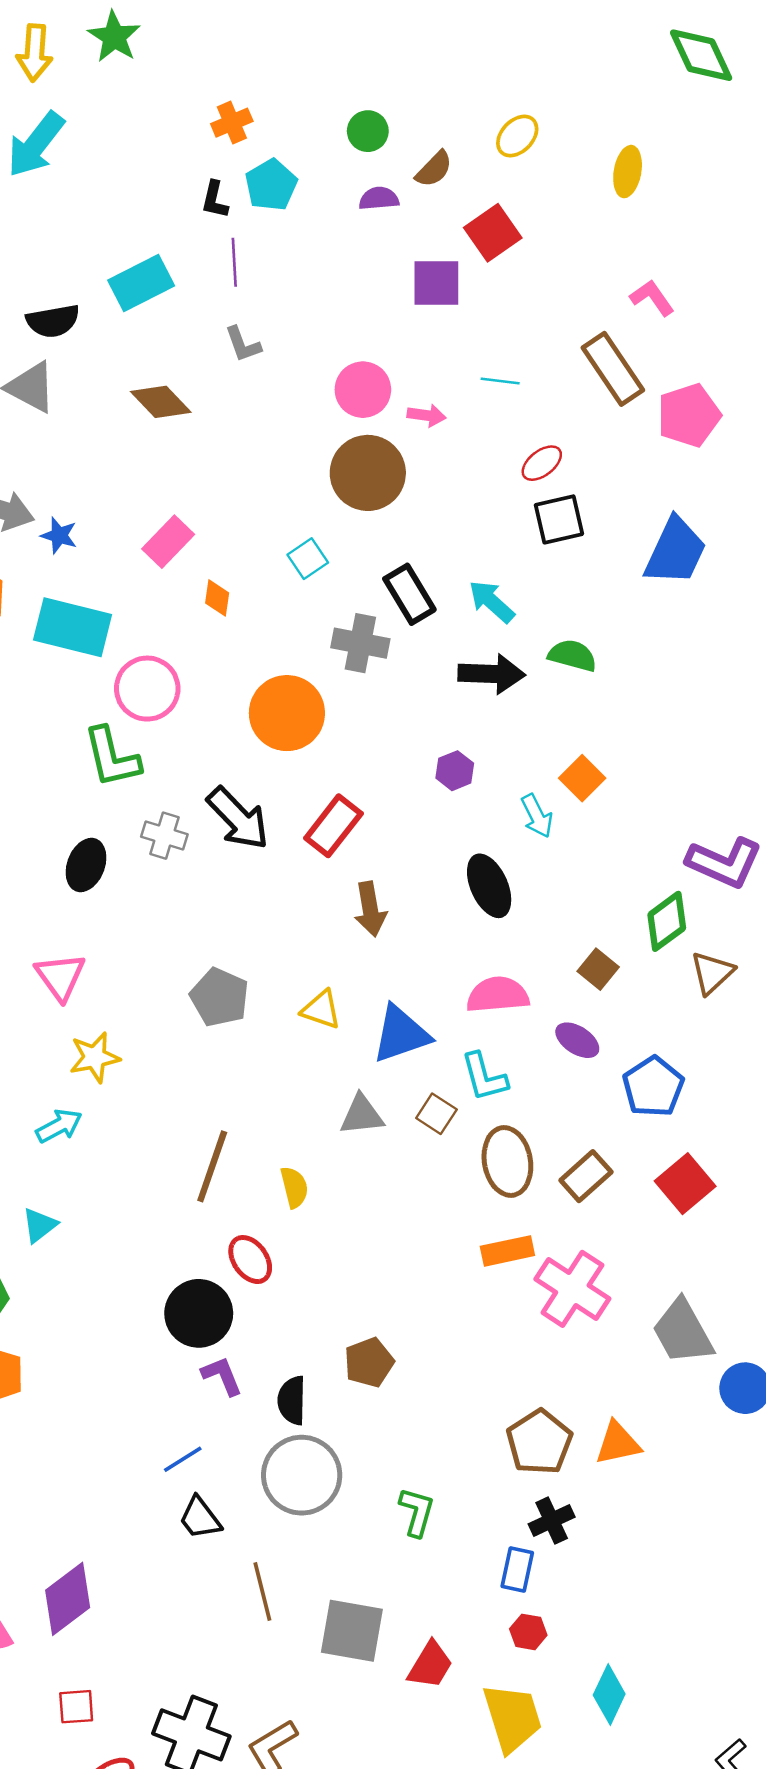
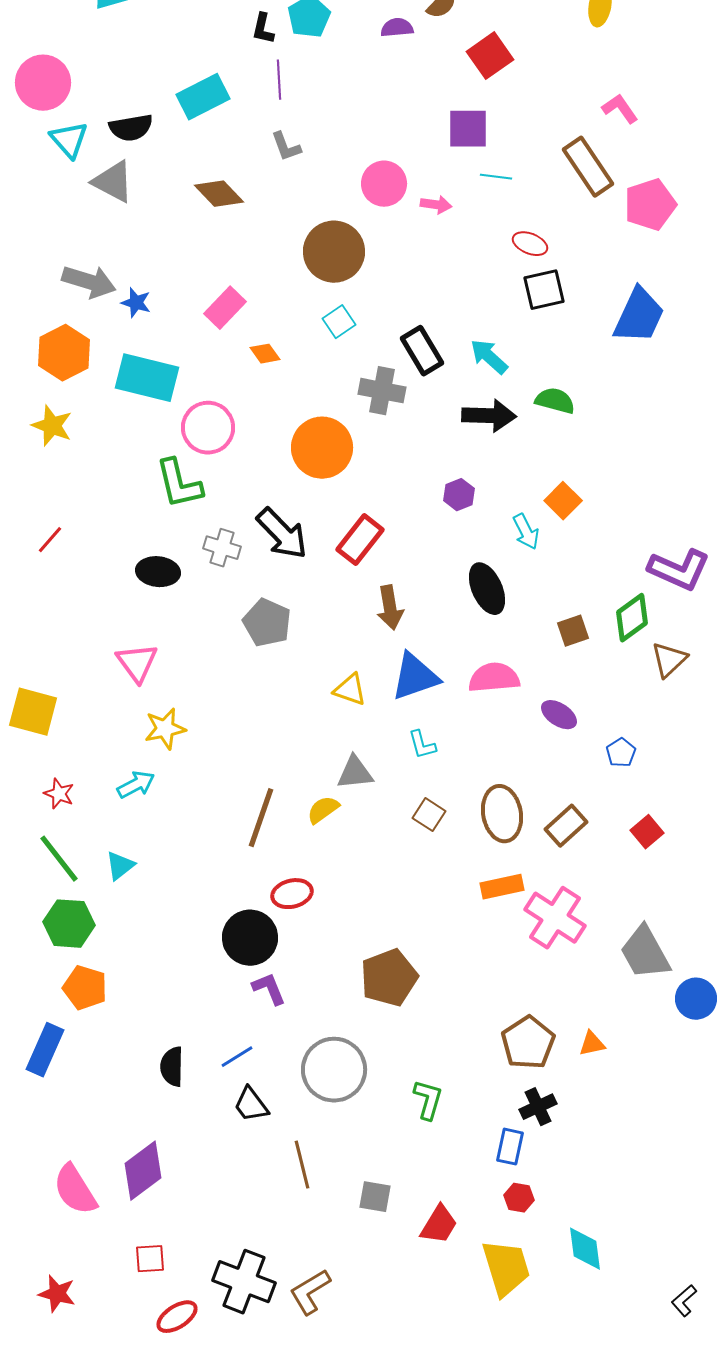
purple square: (436, 283) -> (468, 129), moved
red ellipse: (542, 463) -> (530, 244), turned 60
brown circle: (368, 473) -> (334, 252), moved
orange diamond: (217, 598) -> (265, 354), turned -44
black ellipse: (86, 865) -> (158, 572), turned 75
brown square: (598, 969) -> (573, 631), moved, turned 32
gray pentagon: (220, 997) -> (267, 623), moved
blue triangle: (401, 1034) -> (415, 677), moved
cyan L-shape: (484, 1077) -> (422, 745), moved, size x0.7
blue pentagon: (653, 1087) -> (621, 753), size x0.6
brown square: (436, 1114) -> (429, 815), moved
gray triangle: (362, 1115) -> (355, 773), moved
red square: (685, 1184) -> (647, 832), size x0.7
yellow semicircle: (294, 1187) -> (323, 810), moved, turned -112
red ellipse: (250, 1260) -> (292, 894), turned -69
brown pentagon: (369, 1362) -> (389, 978), size x1.4
black semicircle: (292, 1400) -> (172, 1067), moved
orange triangle: (618, 1443) -> (592, 1044), size x0.7
gray square: (352, 1631) -> (375, 1197), size x0.6
cyan diamond: (609, 1694) -> (585, 1249), turned -33

